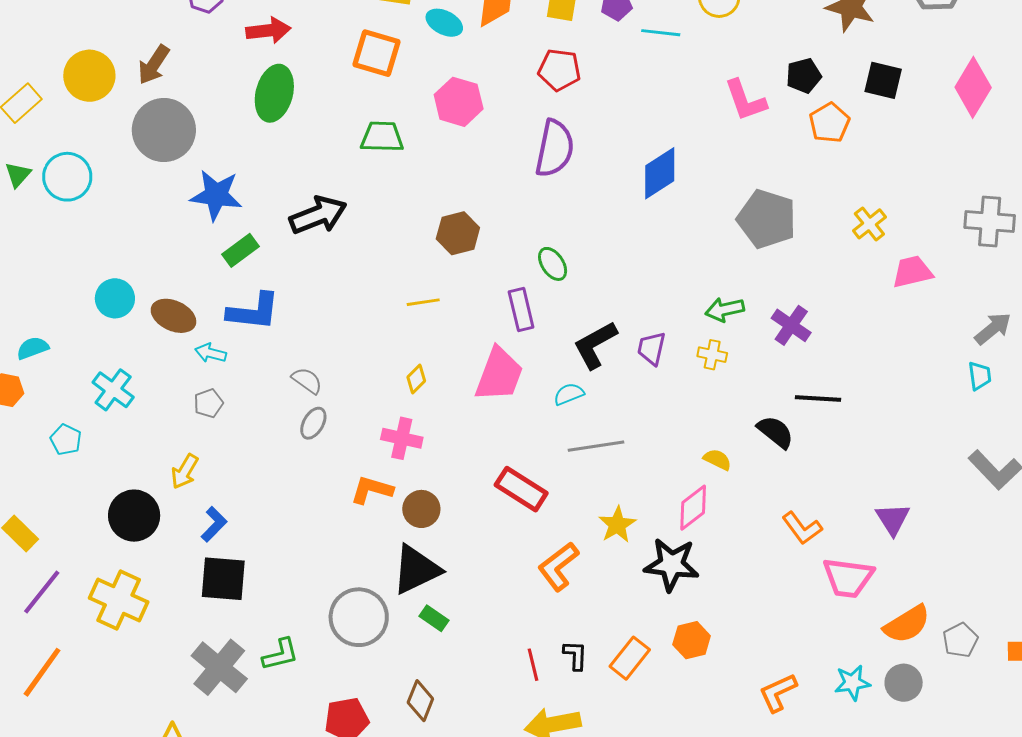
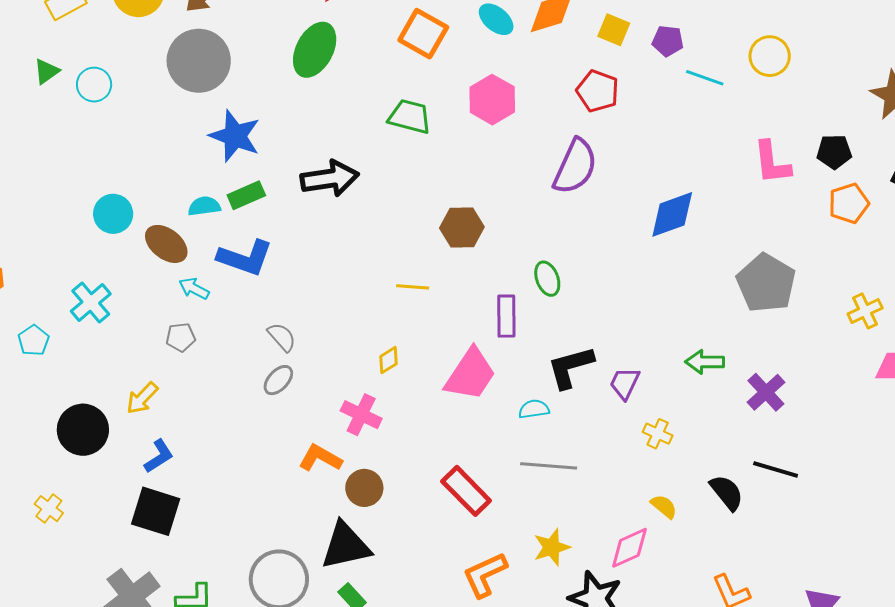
cyan circle: (67, 177) -> (94, 85), size x0.7
cyan semicircle: (33, 348) -> (204, 206), moved
yellow cross: (712, 355) -> (658, 434), moved
yellow cross: (119, 600) -> (49, 509), size x0.5

